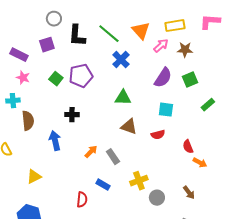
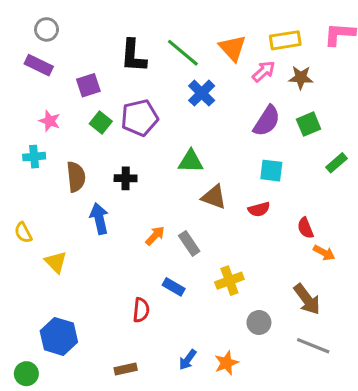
gray circle: (54, 19) -> (47, 29), moved
purple square: (47, 45) -> (88, 85), moved
purple rectangle: (19, 55) -> (39, 65), moved
green triangle: (123, 98) -> (191, 161), moved
brown semicircle: (28, 121) -> (76, 177), moved
yellow triangle: (34, 177) -> (56, 262), moved, turned -49
brown arrow: (189, 193) -> (307, 299), size x1.5
gray circle: (157, 198) -> (259, 323), moved

